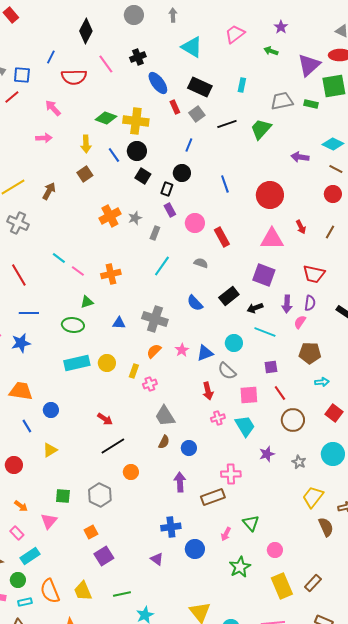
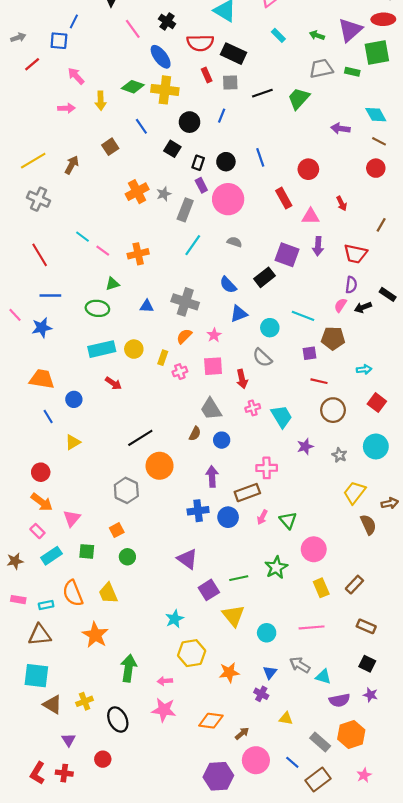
green arrow: (271, 51) -> (317, 35), moved
black cross: (138, 57) -> (167, 21), turned -35
blue square: (22, 75) -> (59, 41), moved
red semicircle: (74, 77) -> (200, 43), moved
blue ellipse: (158, 83) -> (161, 57), moved
cyan rectangle: (242, 85) -> (278, 35), moved, turned -56
gray square: (197, 114) -> (230, 82), turned 35
yellow arrow: (86, 144) -> (101, 101), moved
cyan diamond: (333, 144) -> (376, 115), turned 35
black circle: (137, 151) -> (190, 122), moved
black circle: (182, 173) -> (226, 162), moved
red circle: (270, 195) -> (308, 169), size x0.7
pink circle: (195, 223) -> (228, 199), size x1.5
brown line: (330, 232) -> (381, 225), moved
gray rectangle: (155, 233) -> (185, 210), size x1.5
red rectangle: (222, 237) -> (284, 198), moved
pink triangle: (272, 239) -> (311, 216), size x0.7
purple square: (264, 275) -> (287, 255), moved
purple arrow: (287, 304) -> (318, 246), moved
black arrow: (255, 308) -> (363, 307), moved
blue triangle: (205, 353) -> (239, 314), moved
brown pentagon: (310, 353) -> (333, 338), moved
red line: (280, 393) -> (319, 381), turned -42
pink square: (249, 395) -> (213, 366), moved
gray trapezoid: (165, 416) -> (211, 409), moved
red arrow: (105, 419) -> (113, 383), moved
red circle: (14, 465) -> (41, 472), moved
orange circle: (131, 472) -> (160, 466), size x1.6
green square: (63, 496) -> (87, 551), moved
orange arrow: (21, 506) -> (42, 502), size x1.5
blue cross: (171, 527) -> (198, 511), moved
pink arrow: (226, 534) -> (262, 517), moved
blue circle: (195, 549) -> (228, 517), moved
pink circle: (275, 550) -> (314, 549), size x1.5
purple square: (104, 556) -> (209, 590), moved
purple triangle: (157, 559) -> (187, 559), size x1.5
green circle: (18, 580) -> (127, 557), moved
yellow rectangle: (282, 586) -> (321, 588), size x0.7
green line: (122, 594) -> (239, 578), moved

